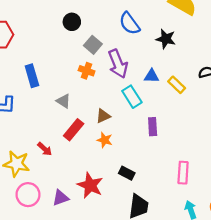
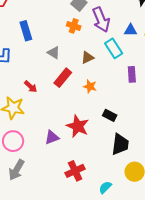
brown triangle: (103, 116) -> (88, 58), moved
red arrow: (45, 149) -> (31, 87), moved
pink circle: (28, 195) -> (13, 141), moved

